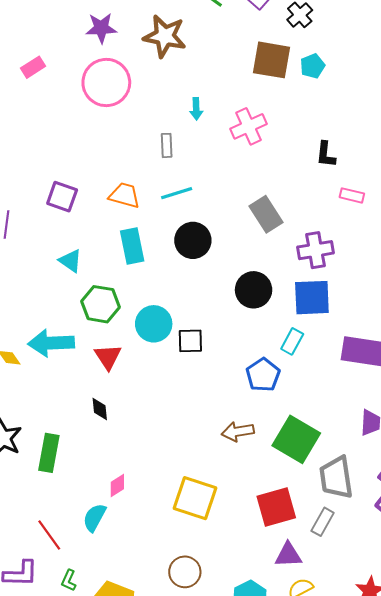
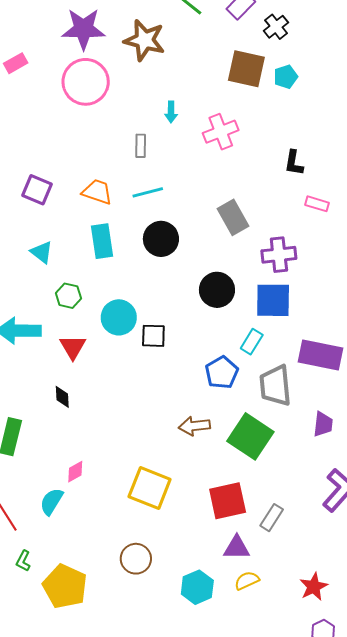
purple star: (101, 28) -> (83, 29), size x1.4
green hexagon: (101, 304) -> (68, 296), size x0.7
gray trapezoid: (336, 477) -> (275, 386), moved

